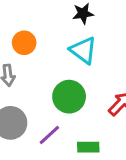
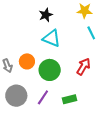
orange circle: (24, 43) -> (27, 61), moved

